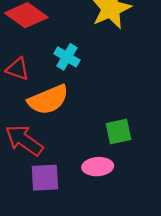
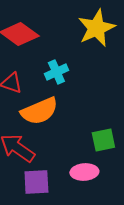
cyan cross: (67, 57) -> (56, 72), turned 35

